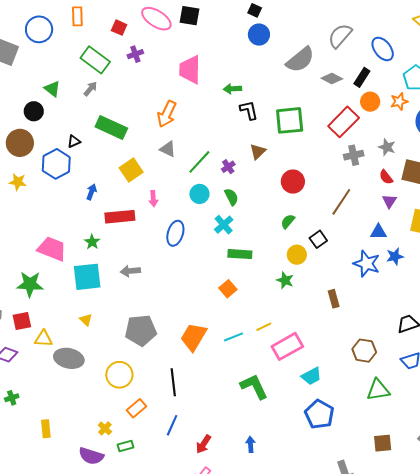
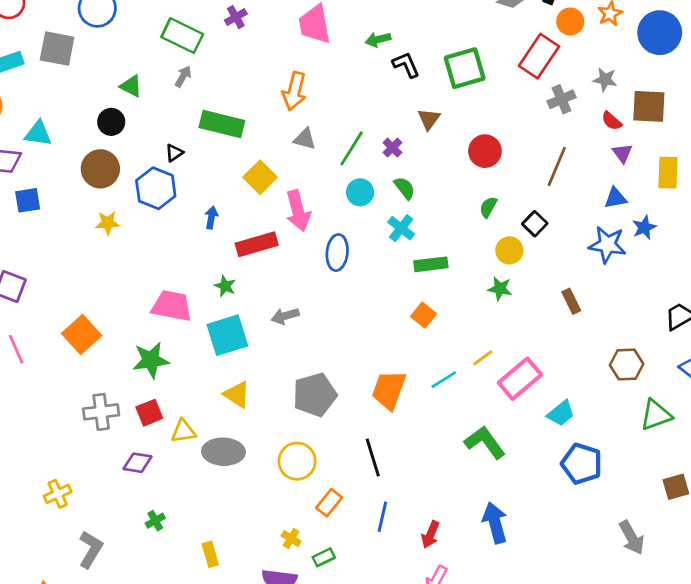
pink arrow: (153, 199) -> (298, 211), size x1.8
yellow triangle: (86, 320) -> (237, 394), size x1.5
blue arrow: (251, 444) -> (495, 523), size x1.8

